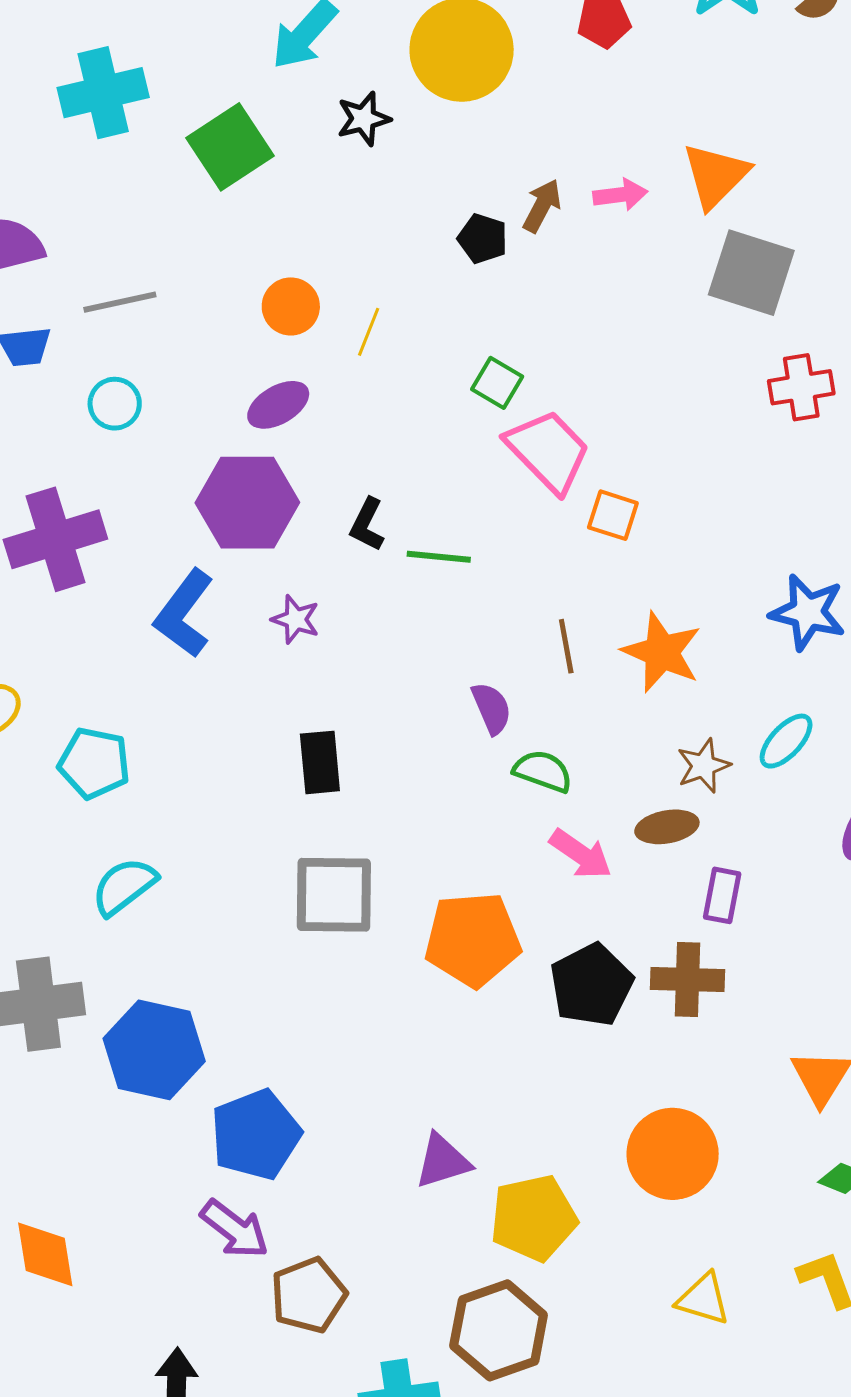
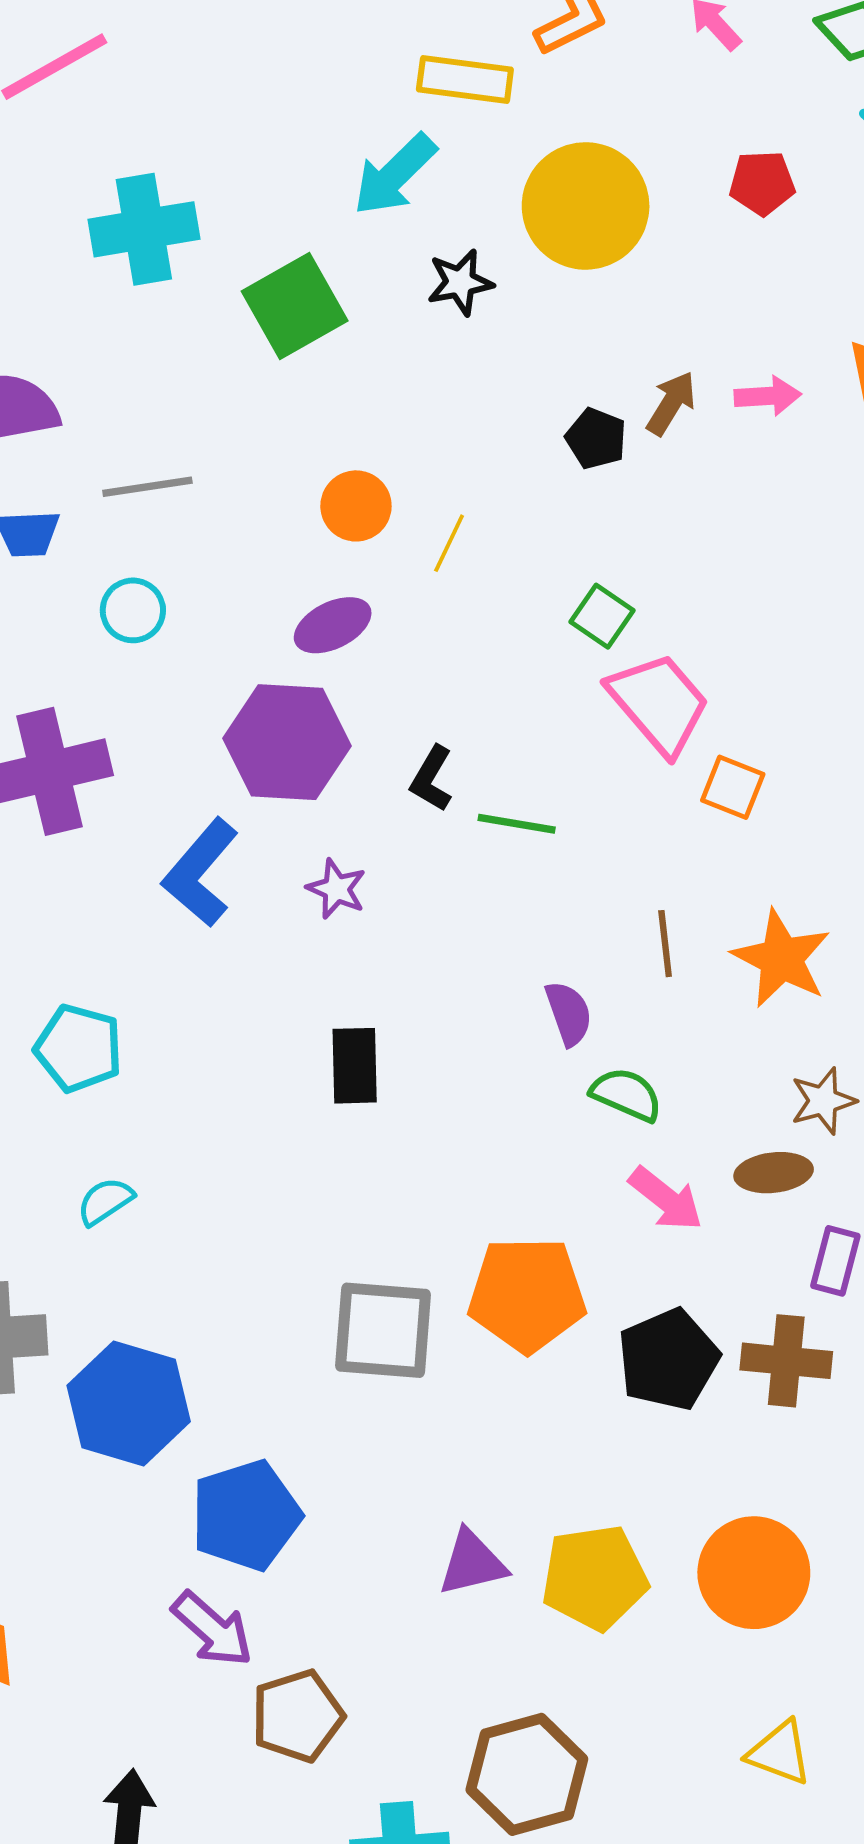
cyan semicircle: (124, 886) -> (105, 1201), size x0.7
gray square: (334, 895) -> (383, 1330), moved
yellow pentagon: (534, 1218) -> (595, 1578), moved

